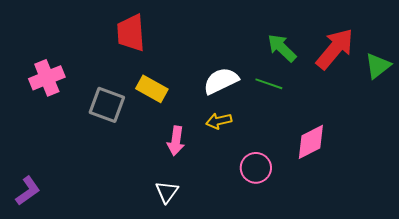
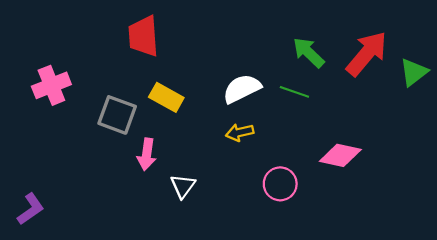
pink arrow: (176, 141) -> (147, 154), moved
pink diamond: (311, 142) -> (340, 155), turned 39
white triangle: (167, 192) -> (183, 186), moved

